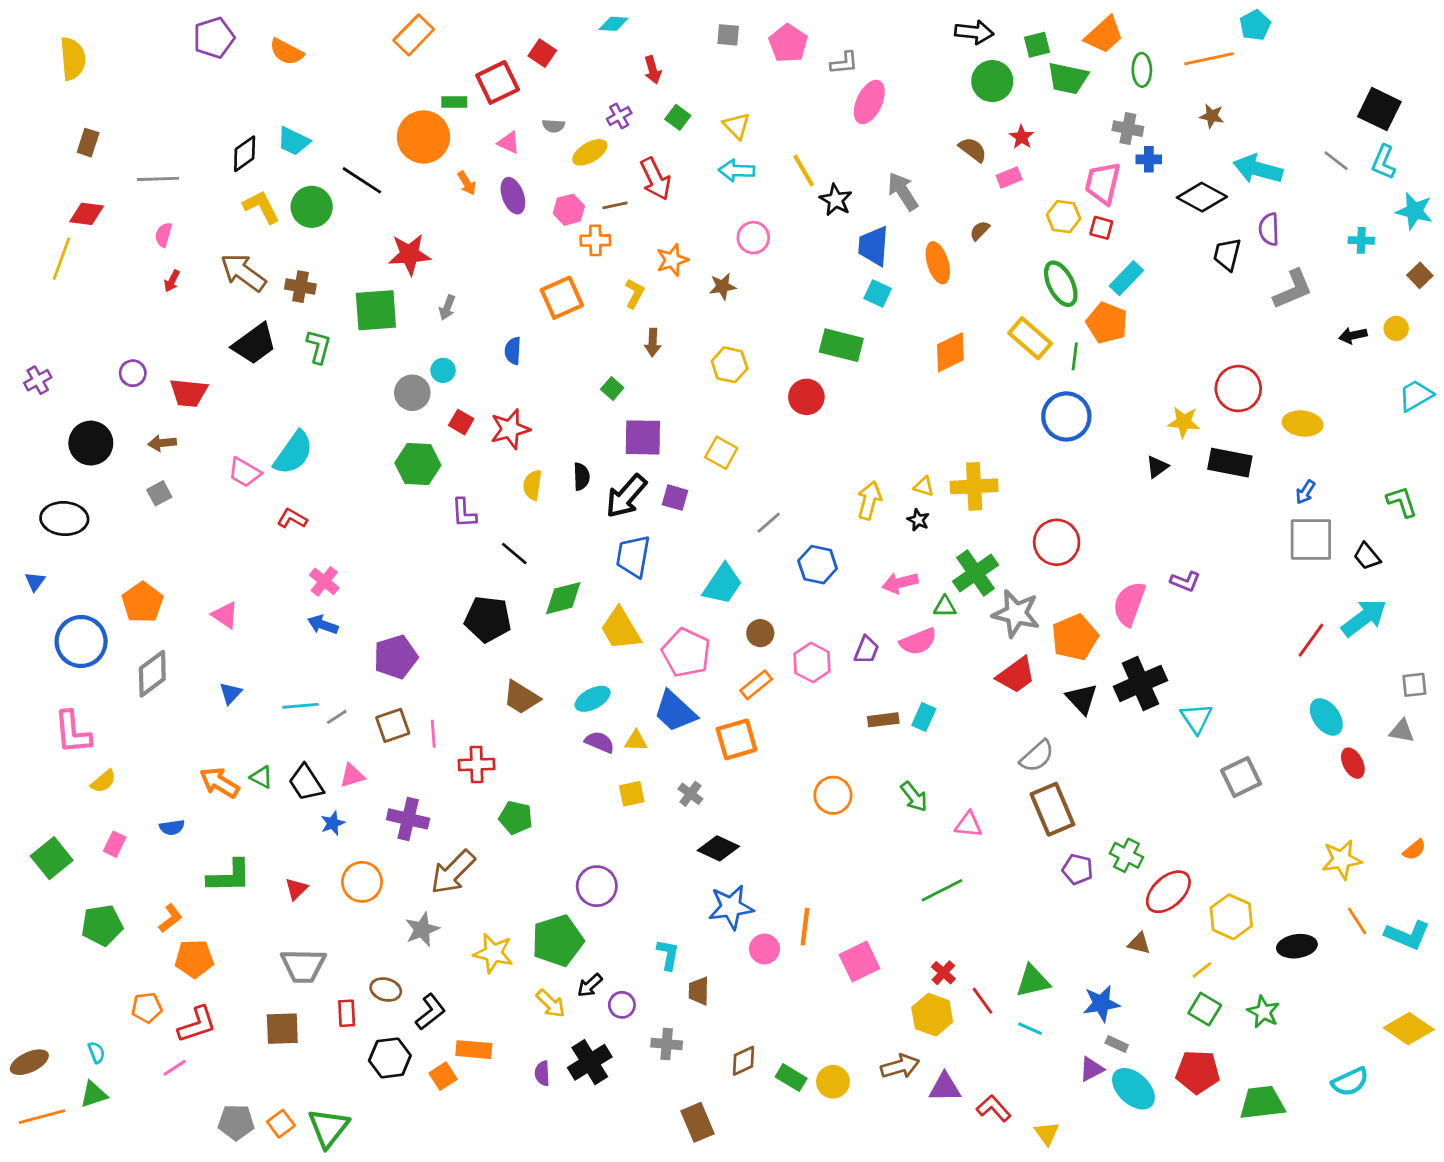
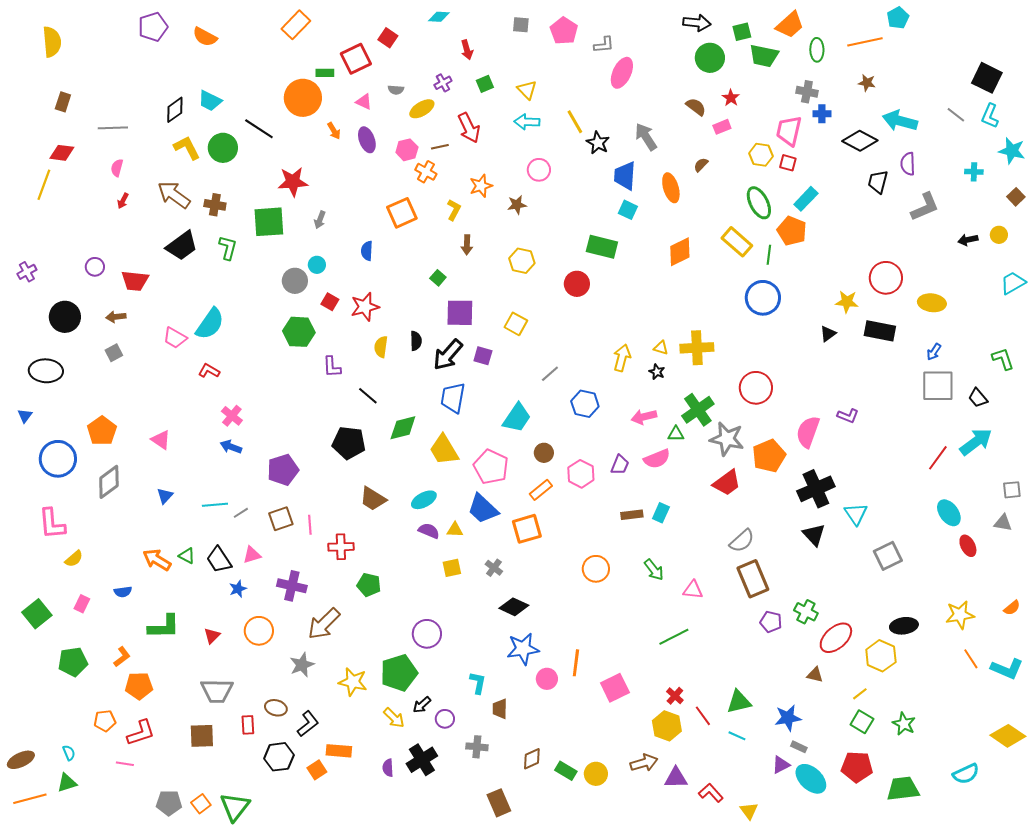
green square: (678, 117) -> (485, 84), turned 30
orange cross: (595, 240) -> (426, 172), turned 30
black triangle: (1082, 699) -> (814, 535), moved
black ellipse: (1297, 946) -> (904, 626), moved
pink line: (175, 1068) -> (125, 764), turned 42

